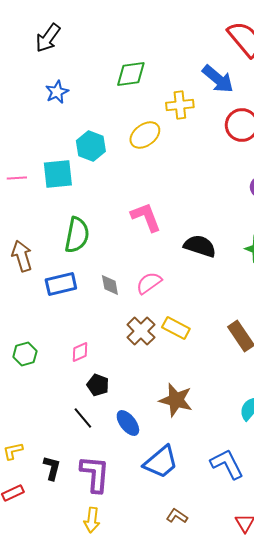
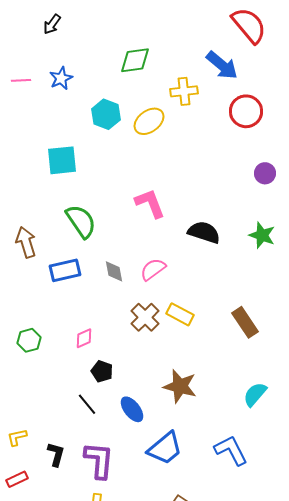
black arrow: (48, 38) -> (52, 24), size x0.7
cyan hexagon: (91, 146) -> (106, 114), moved
pink line: (17, 178) -> (21, 80), moved
green semicircle: (77, 235) -> (81, 221), turned -45

